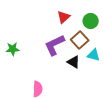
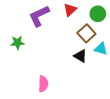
purple L-shape: (55, 45) -> (39, 16), moved

